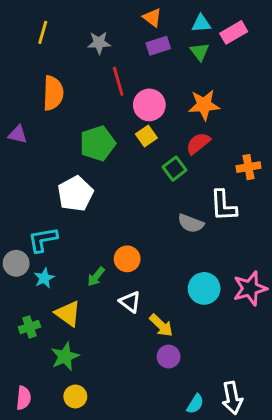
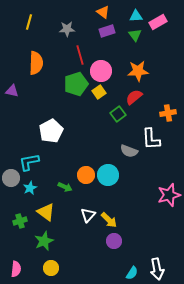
green pentagon: (98, 143) -> (76, 84), moved
green arrow: (96, 277) -> (65, 187), turned -104
cyan circle: (204, 288) -> (108, 175), moved
white triangle: (130, 302) -> (88, 215), moved, turned 35

